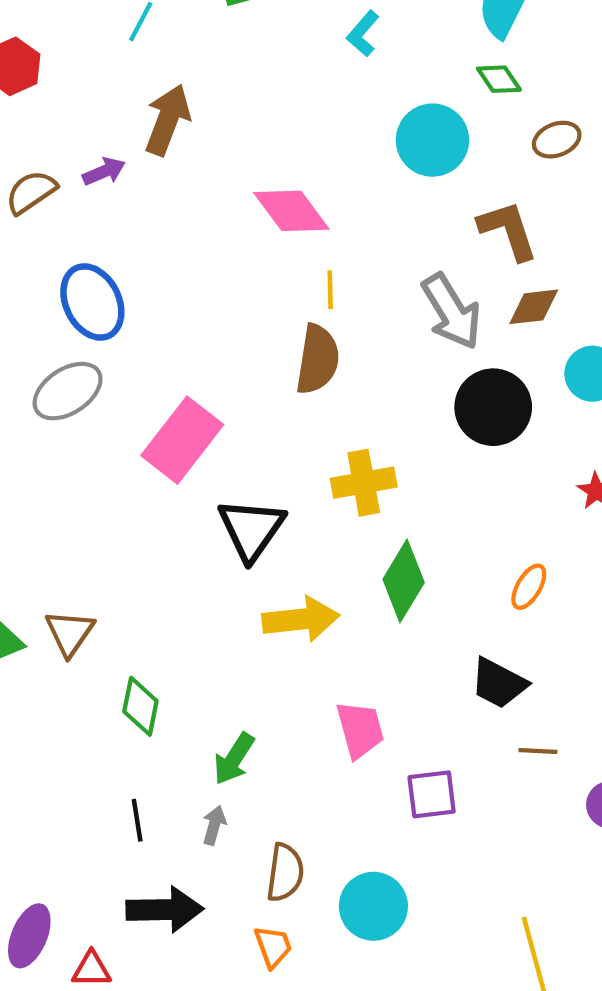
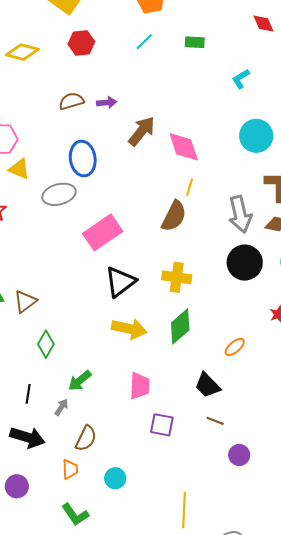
brown arrow: (168, 120) -> (142, 131), moved
cyan circle: (373, 906) -> (115, 478), moved, size x0.7

